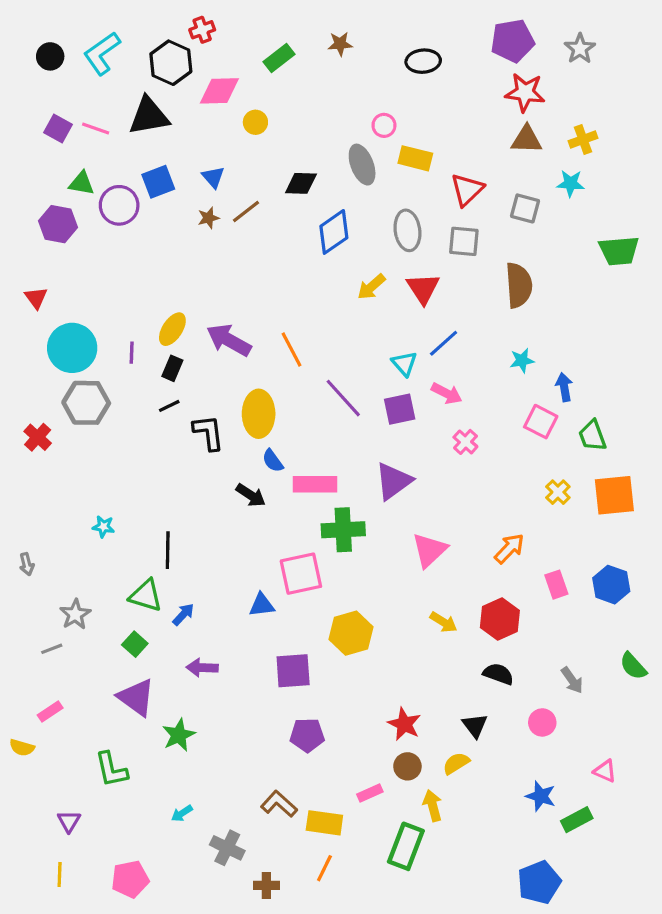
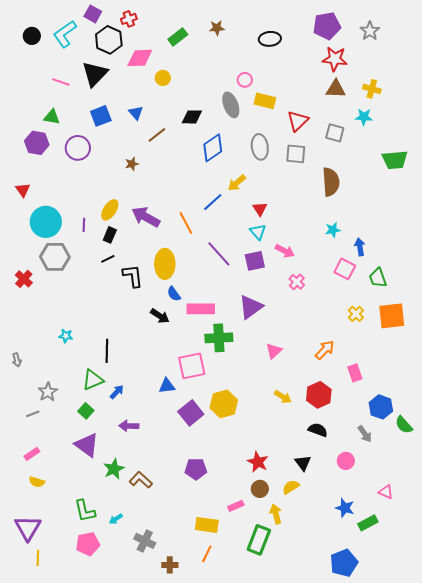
black triangle: (149, 116) -> (95, 74), turned -36
purple square: (58, 129) -> (93, 14), moved
yellow cross: (583, 139) -> (372, 89), turned 36
purple circle: (119, 205) -> (78, 148), moved
brown star: (208, 218) -> (132, 164), moved
red triangle: (423, 288) -> (260, 209), moved, size x0.7
blue line: (444, 343) -> (213, 202), moved
pink triangle: (429, 550) -> (274, 351), size x0.7
blue hexagon: (611, 585) -> (381, 407), moved
green triangle: (146, 596) -> (93, 380), turned -40
purple square: (293, 671) -> (191, 413), moved, turned -35
yellow semicircle: (22, 748) -> (37, 482), moved
green L-shape: (111, 769) -> (85, 511), moved
brown L-shape: (279, 804) -> (141, 480), moved
purple triangle: (69, 821) -> (28, 528), moved, size x1.8
pink pentagon: (130, 879) -> (88, 544), moved

